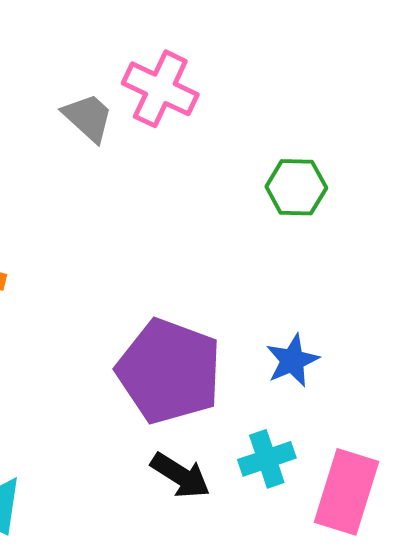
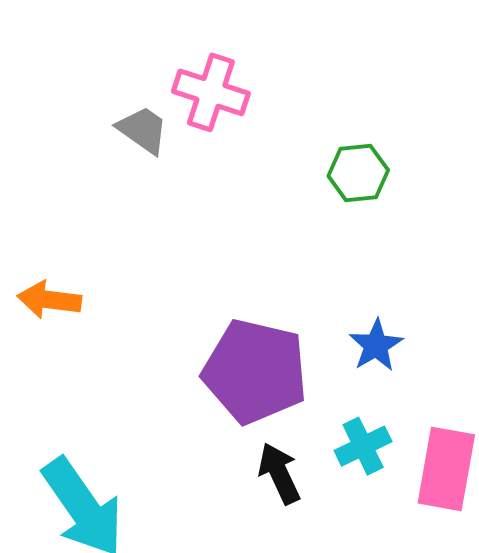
black arrow: (180, 475) -> (279, 473), turned -140

